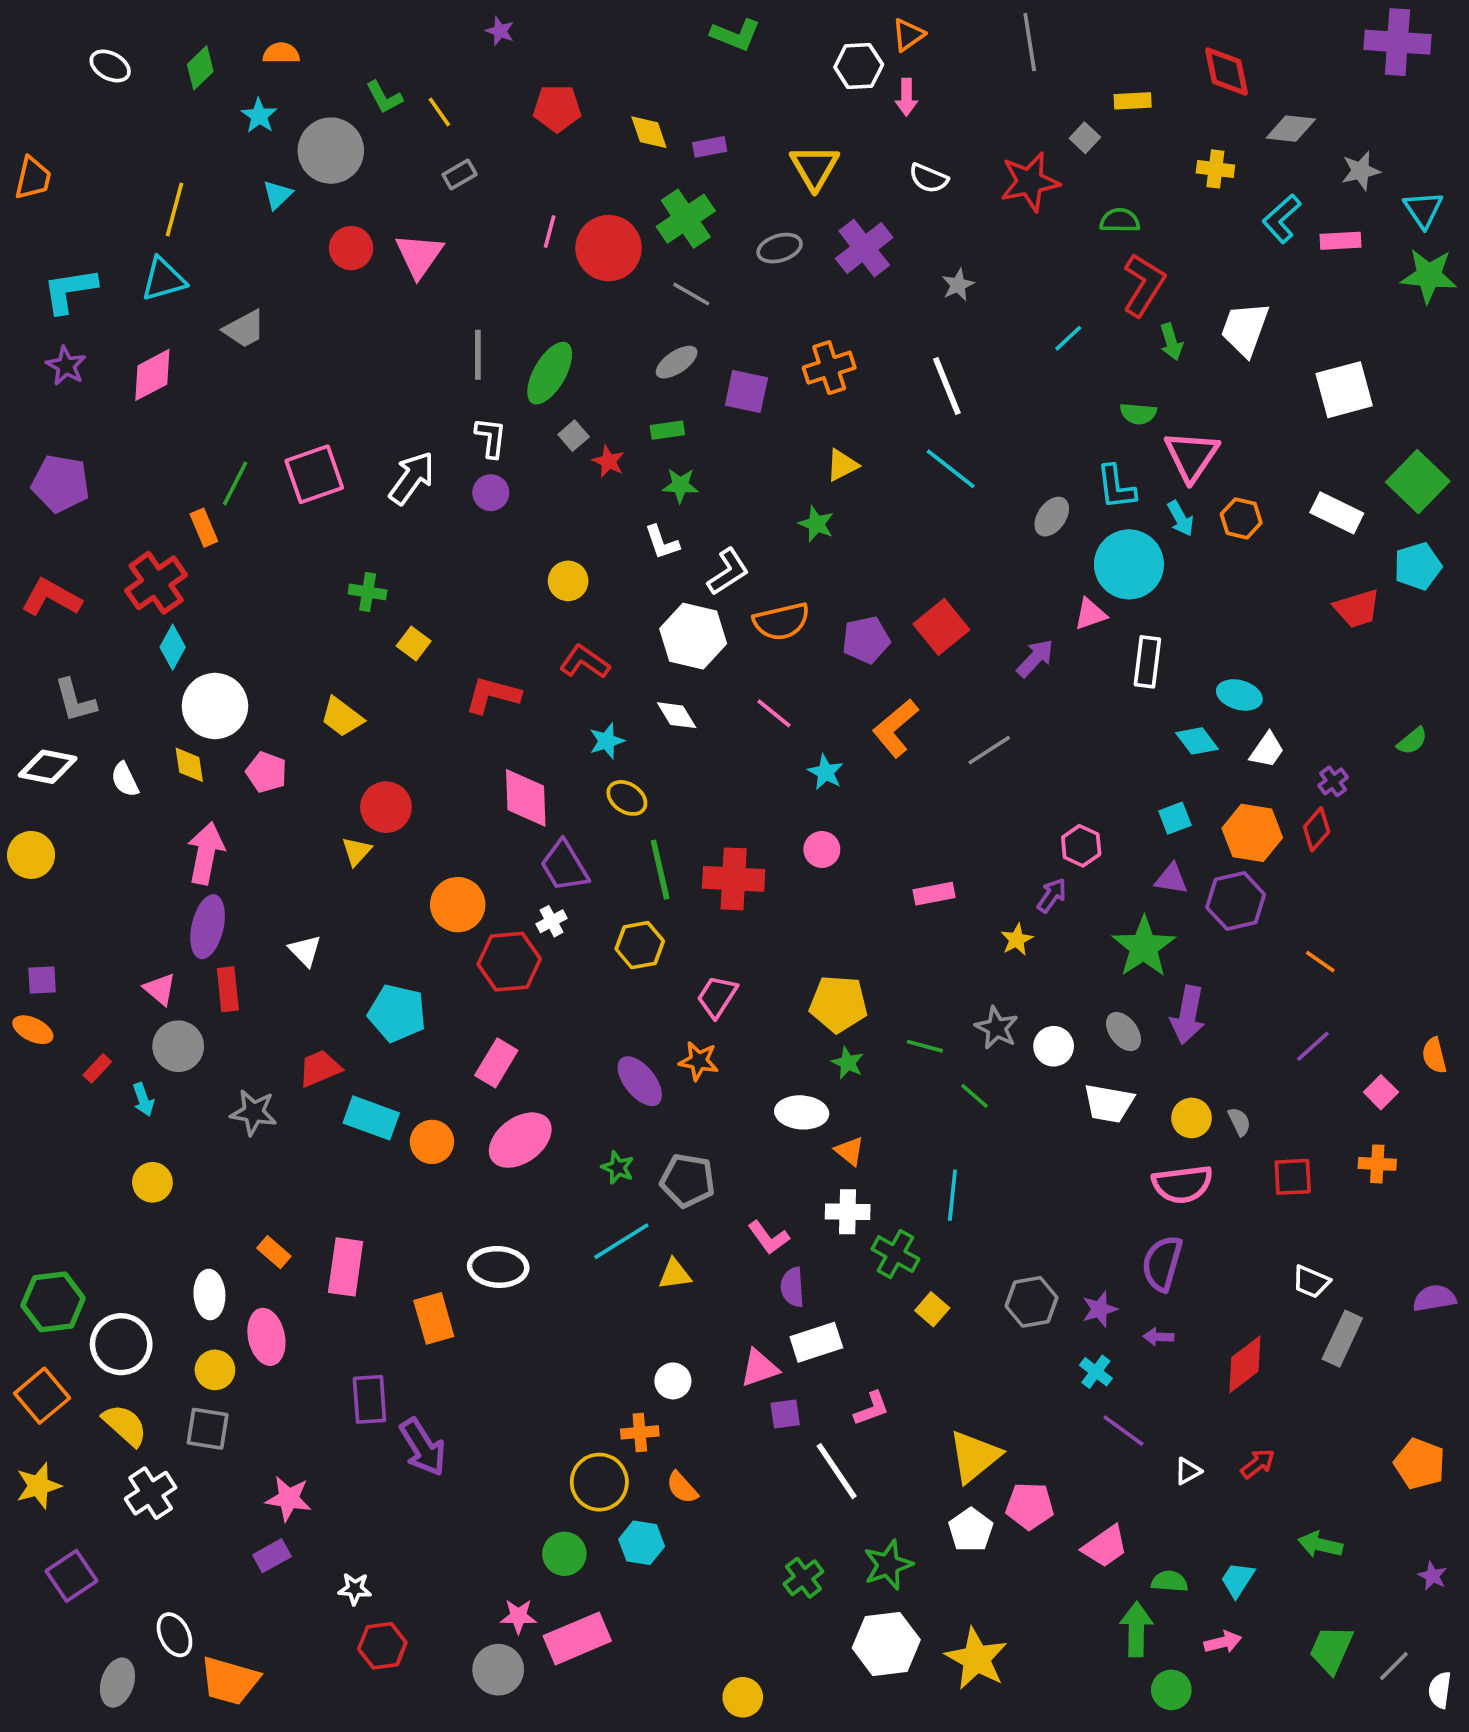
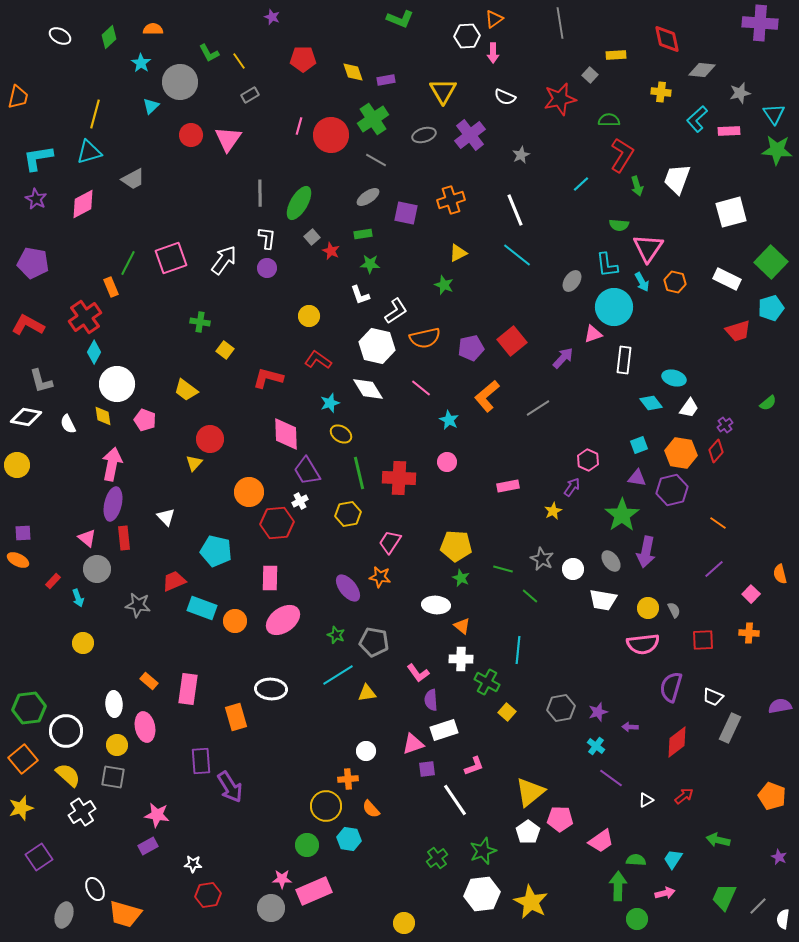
white diamond: (677, 715) -> (368, 389), size x1.4
pink rectangle: (496, 1063) -> (270, 578), turned -30
purple semicircle: (1162, 1263) -> (671, 687), moved

